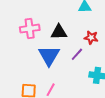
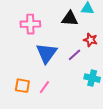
black triangle: (59, 32) -> (70, 19), moved

